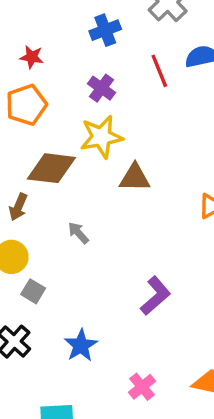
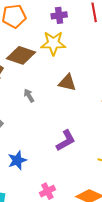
purple cross: (102, 88) -> (59, 15), turned 35
brown triangle: (135, 178) -> (67, 83), moved

